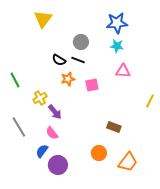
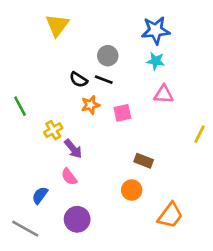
gray line: (19, 127) -> (25, 229), moved, turned -30
brown rectangle: (114, 127) -> (144, 161), moved
blue semicircle: (42, 151) -> (40, 195), moved
orange circle: (99, 153) -> (132, 190), moved

